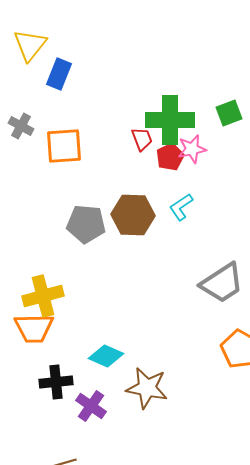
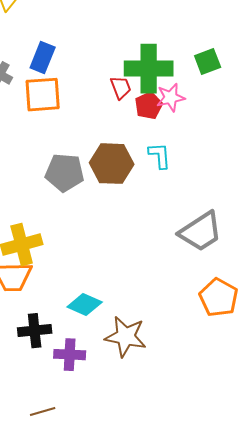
blue rectangle: (59, 74) -> (43, 58), moved
cyan L-shape: (181, 207) -> (160, 156), turned 120
purple cross: (91, 406) -> (70, 355), turned -32

